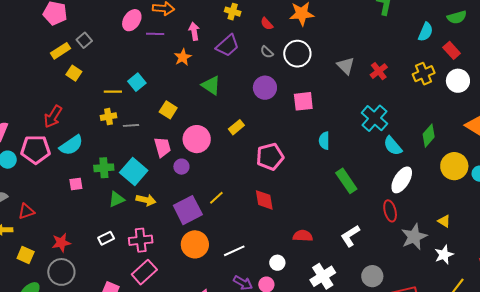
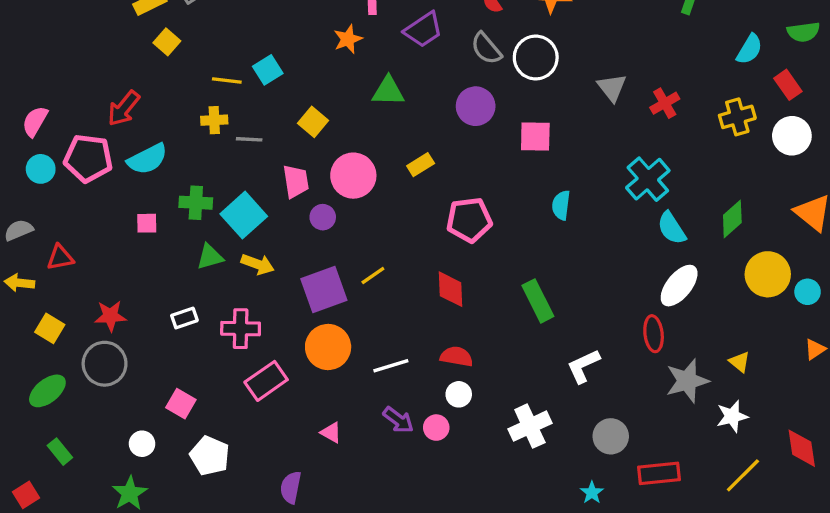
gray semicircle: (267, 52) -> (486, 48), size x1.5
green triangle: (211, 85) -> (388, 91), turned -40
green rectangle: (346, 181) -> (538, 301), moved
red semicircle: (303, 236) -> (456, 357), moved
pink rectangle: (144, 272) -> (266, 381), moved

